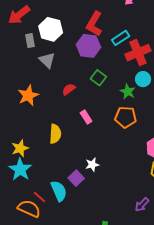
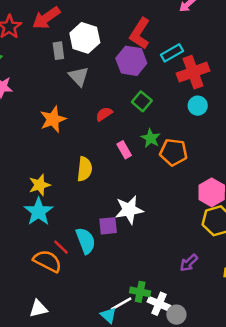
green star: (128, 92) -> (151, 138), moved
white star: (92, 165) -> (129, 210), size x1.6
purple square: (76, 178) -> (108, 226), turned 35

